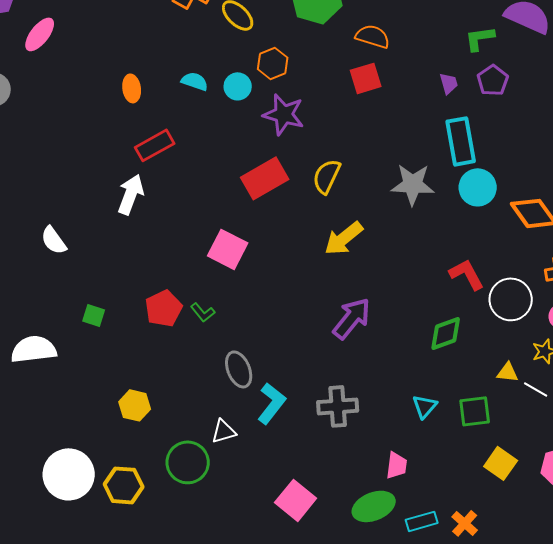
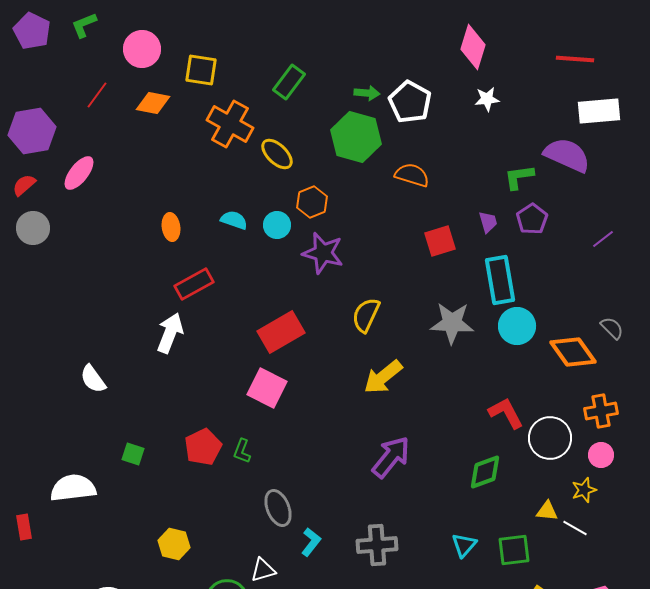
red square: (366, 78) -> (440, 241), moved
red rectangle: (265, 178) -> (281, 332), moved
green L-shape: (203, 312) -> (242, 451), turned 60
cyan L-shape: (272, 403) -> (311, 542), size x0.7

